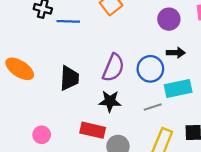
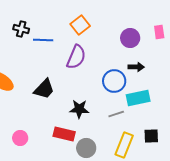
purple semicircle: (113, 68) -> (76, 57), moved
black trapezoid: (69, 78) -> (44, 89), turned 40

